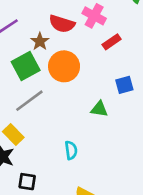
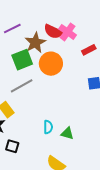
pink cross: (94, 16) -> (68, 32), moved
brown star: (40, 41) -> (35, 43), size x1.5
green triangle: (99, 109) -> (67, 133), moved

